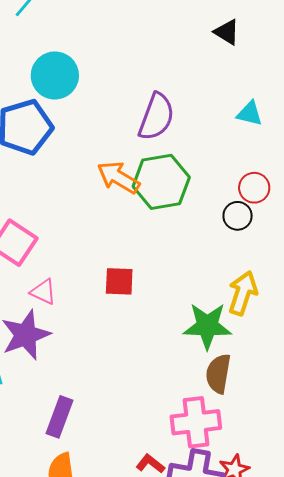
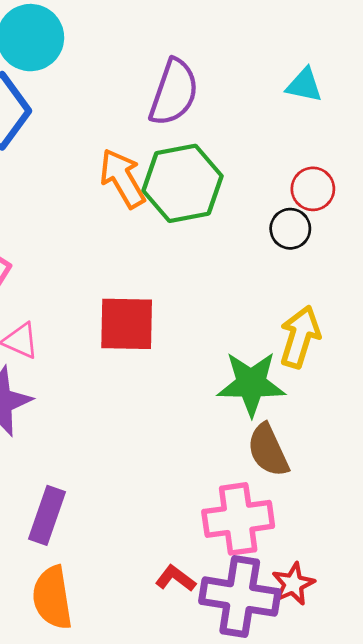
orange arrow: (118, 177) -> (122, 178), turned 30
red square: (119, 281) -> (127, 324), size x1.4
brown semicircle: (218, 374) -> (268, 450), turned -33

